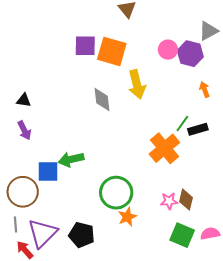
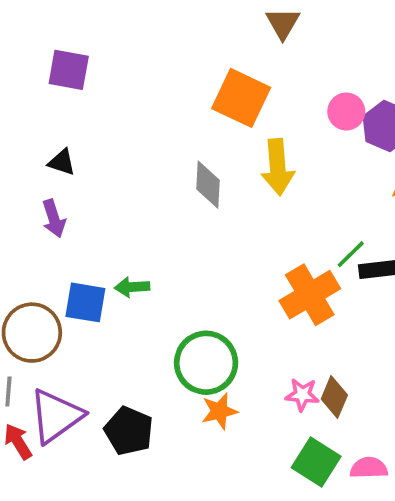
purple square: (85, 46) -> (69, 70), moved
green arrow: (71, 159) -> (132, 287), size x0.7

